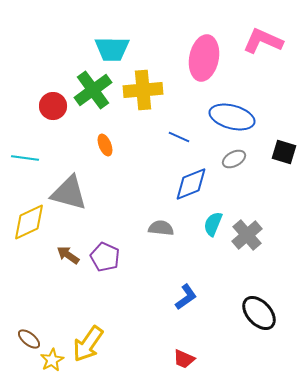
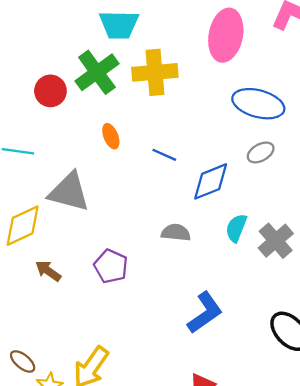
blue line: (179, 137) -> (164, 155), moved
brown arrow: (68, 255) -> (48, 271), moved
blue L-shape: (186, 297) -> (205, 313), size x1.4

